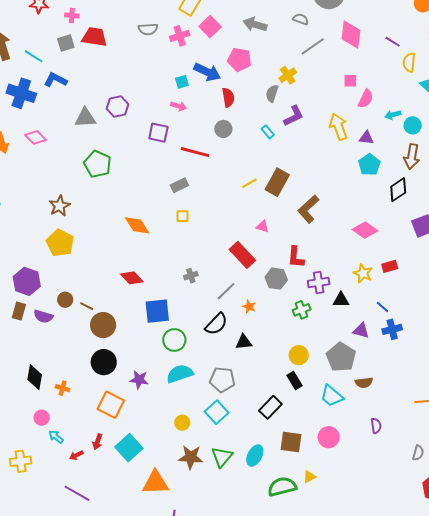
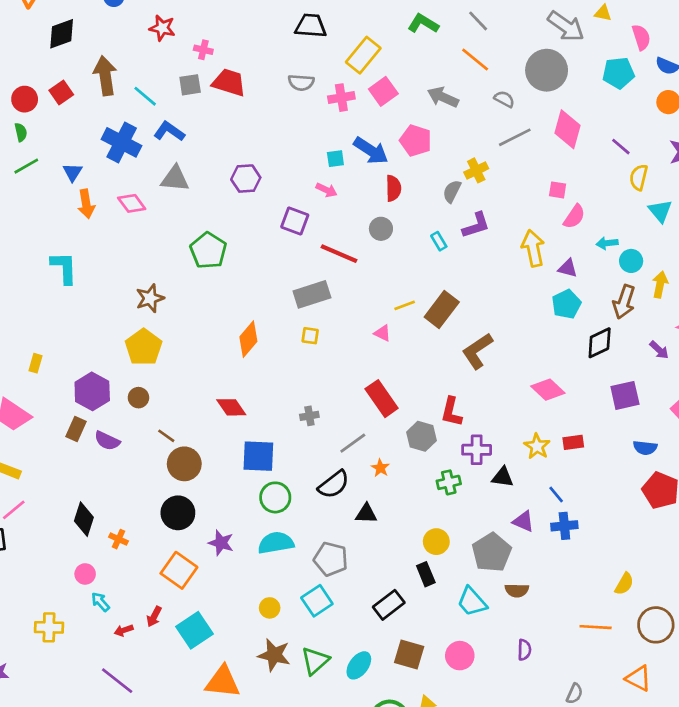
gray triangle: (85, 118) -> (175, 179), moved
gray rectangle: (179, 185) -> (312, 294), size x1.5
orange diamond: (137, 225) -> (248, 339), turned 64
pink triangle: (262, 226) -> (382, 333), moved
brown circle: (65, 300) -> (138, 398), moved

